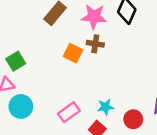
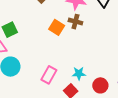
pink rectangle: (69, 112) -> (49, 75), turned -30

